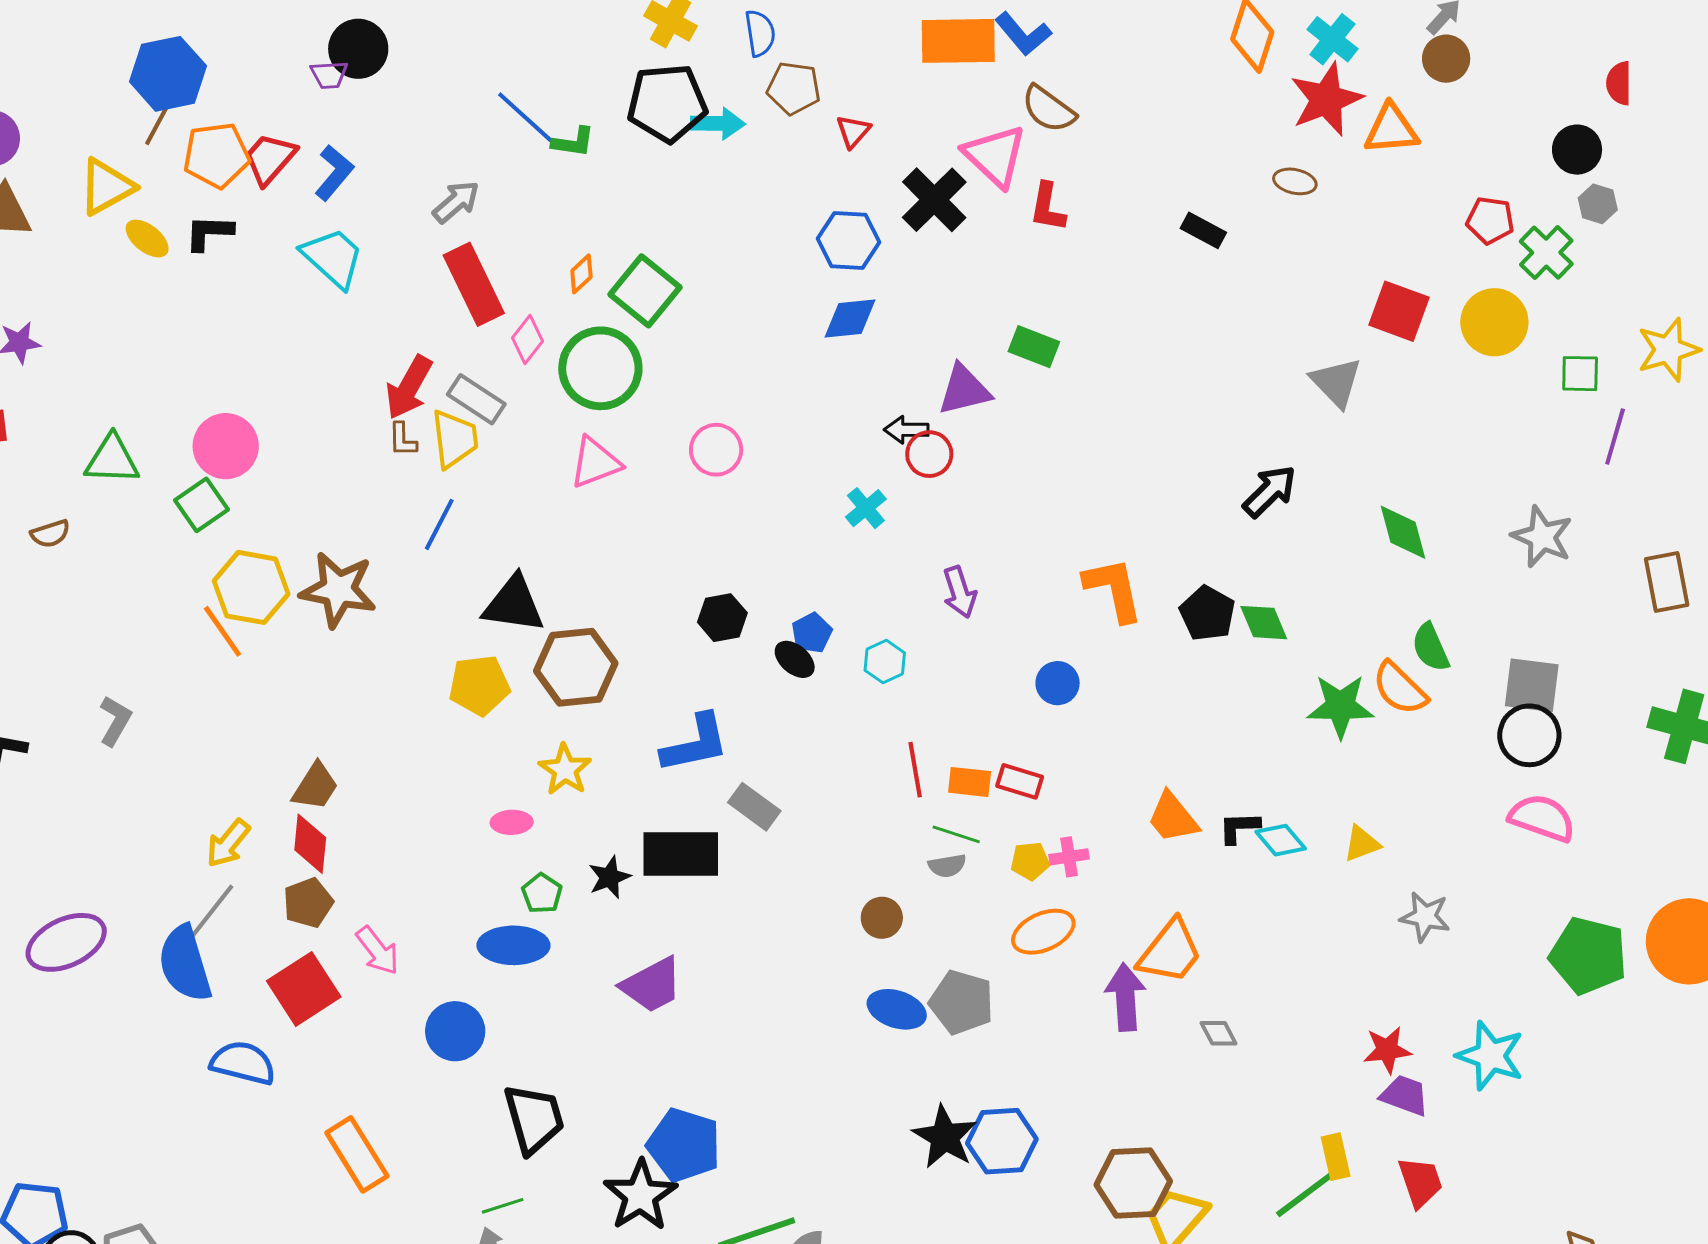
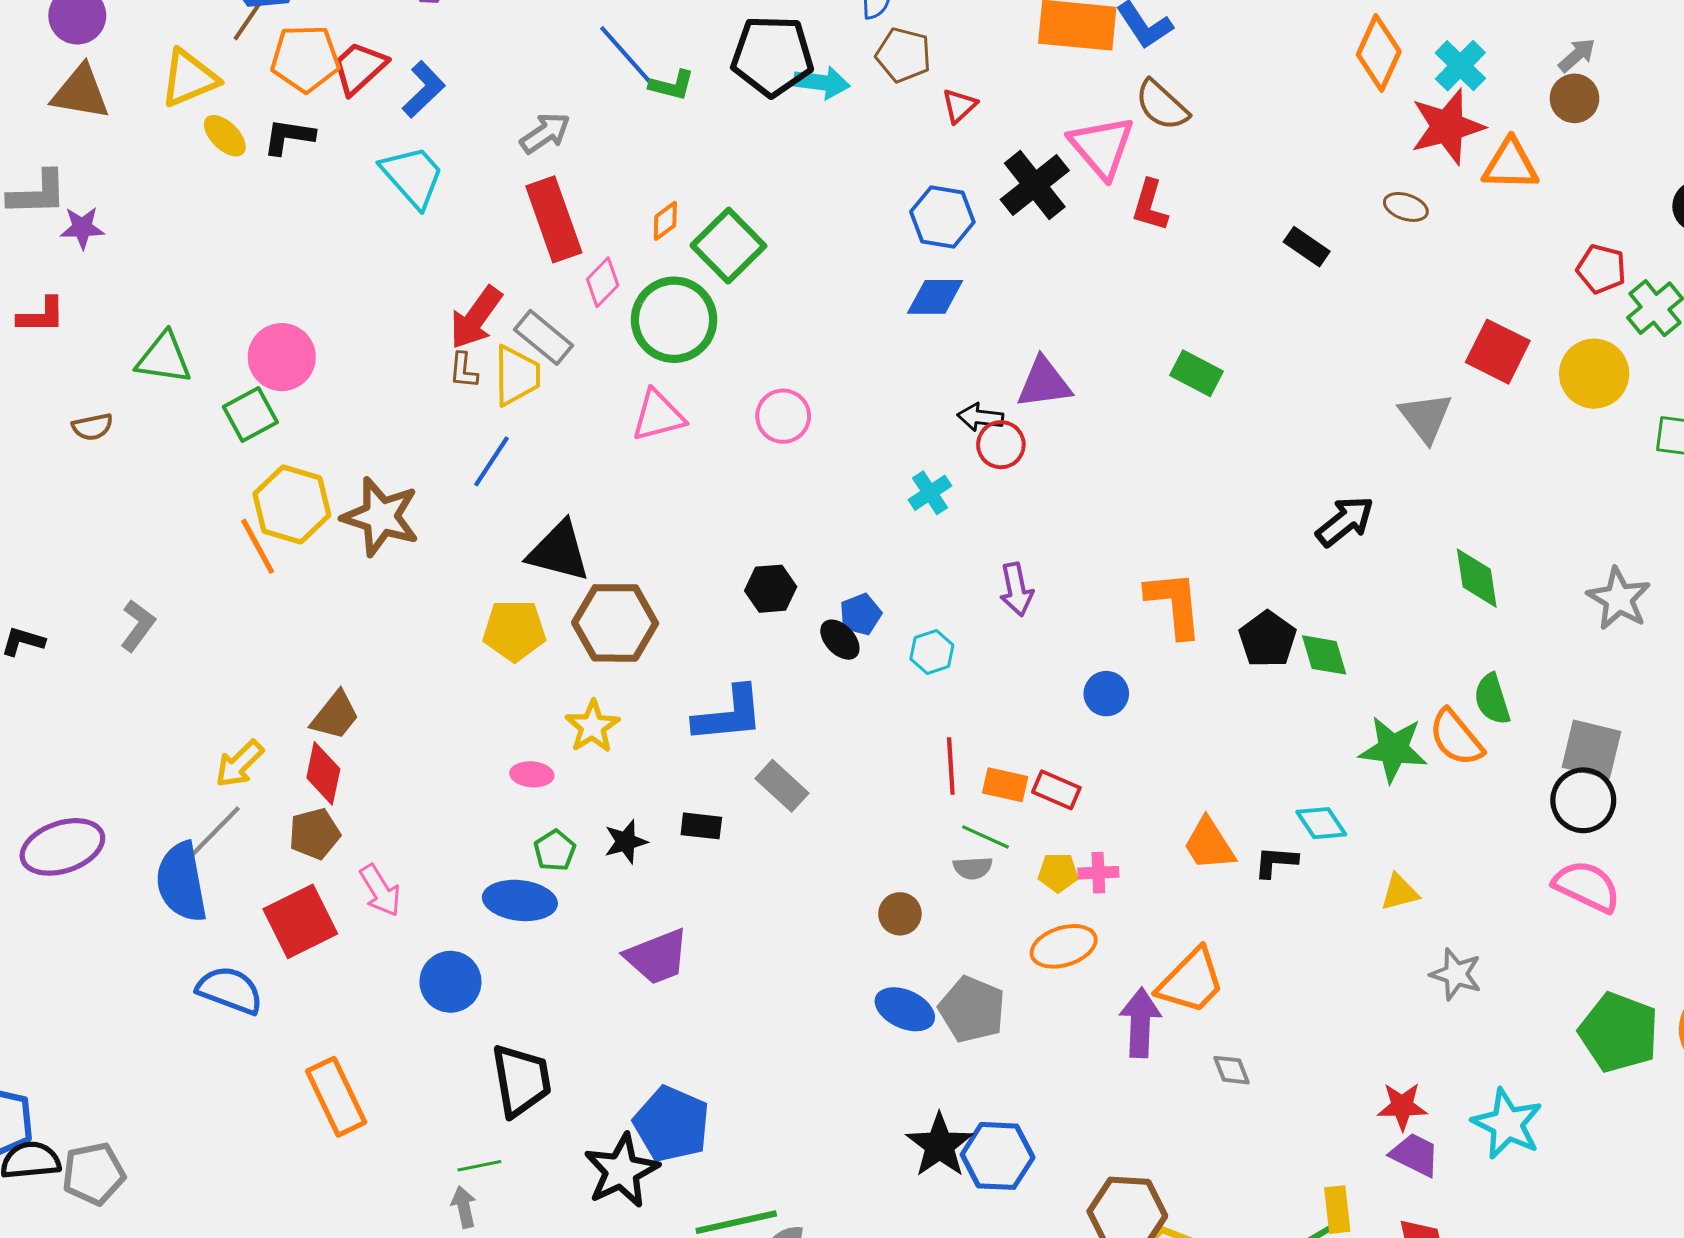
green rectangle: (1034, 347) -> (1197, 373), moved
cyan diamond: (1281, 840) -> (1321, 823), moved
black rectangle: (681, 854) -> (701, 826), size x0.5

